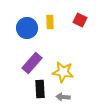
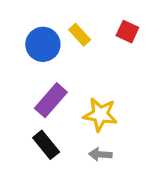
yellow rectangle: (50, 22) -> (80, 35), turned -40
black rectangle: (40, 89) -> (46, 145), moved, turned -36

